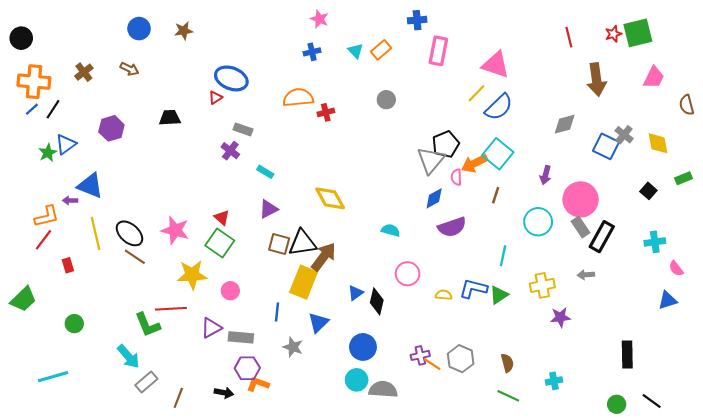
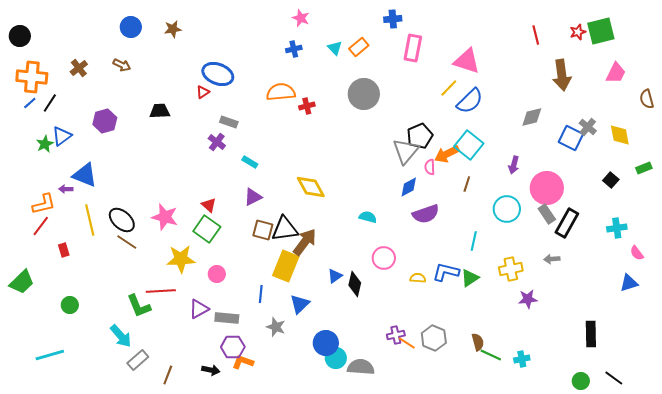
gray circle: (386, 100) -> (364, 94), size x1.8
blue circle: (363, 347) -> (326, 343), moved
green line: (508, 396) -> (491, 355), moved

